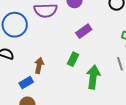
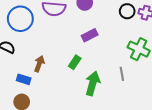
blue rectangle: (26, 83) -> (24, 79), turned 40

